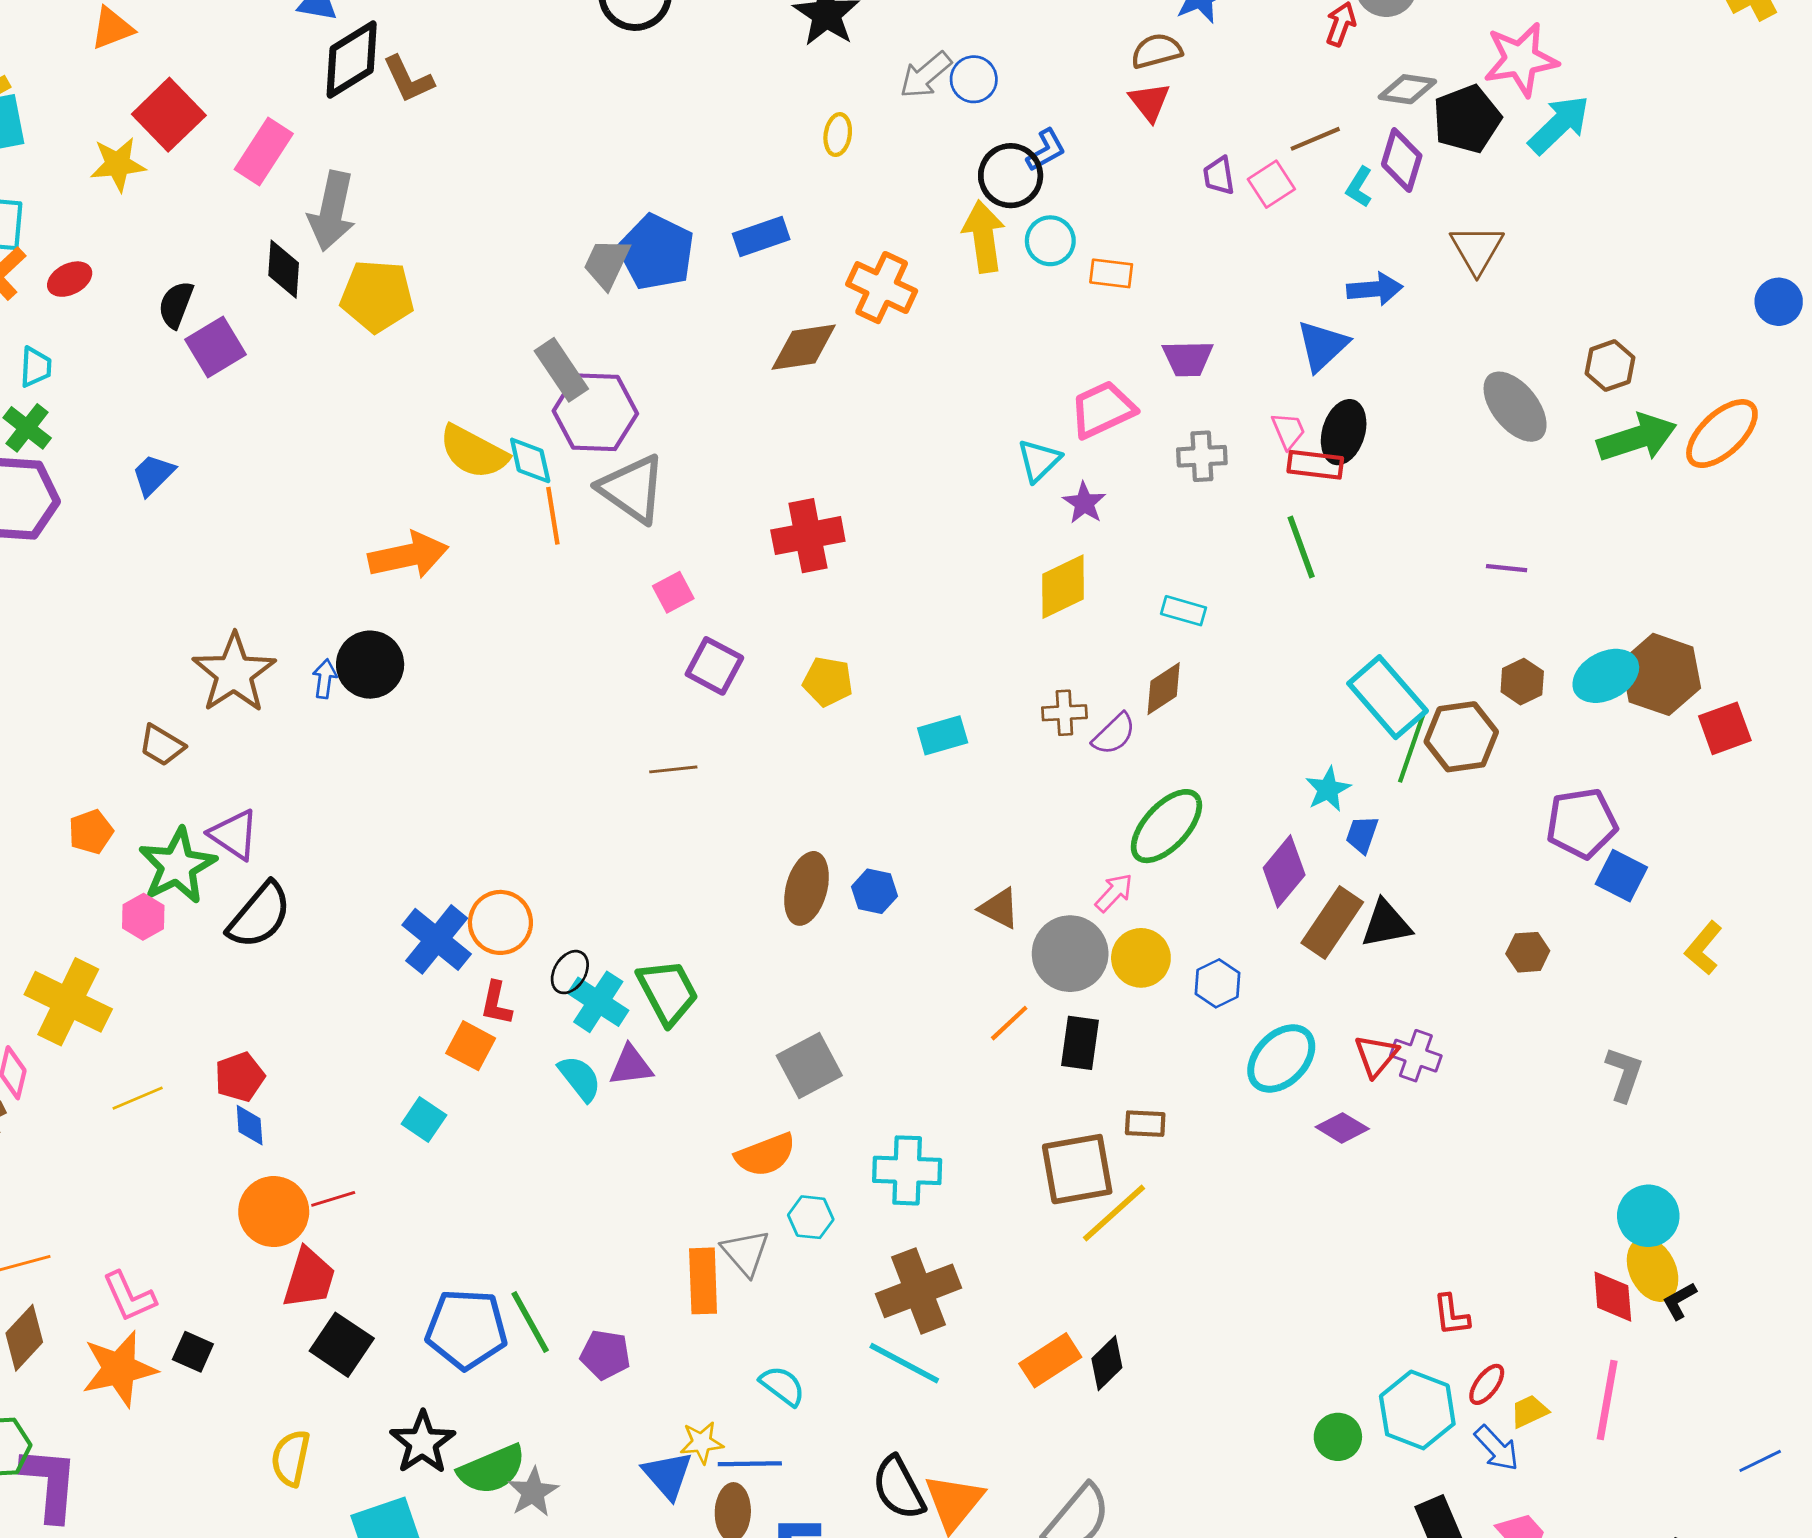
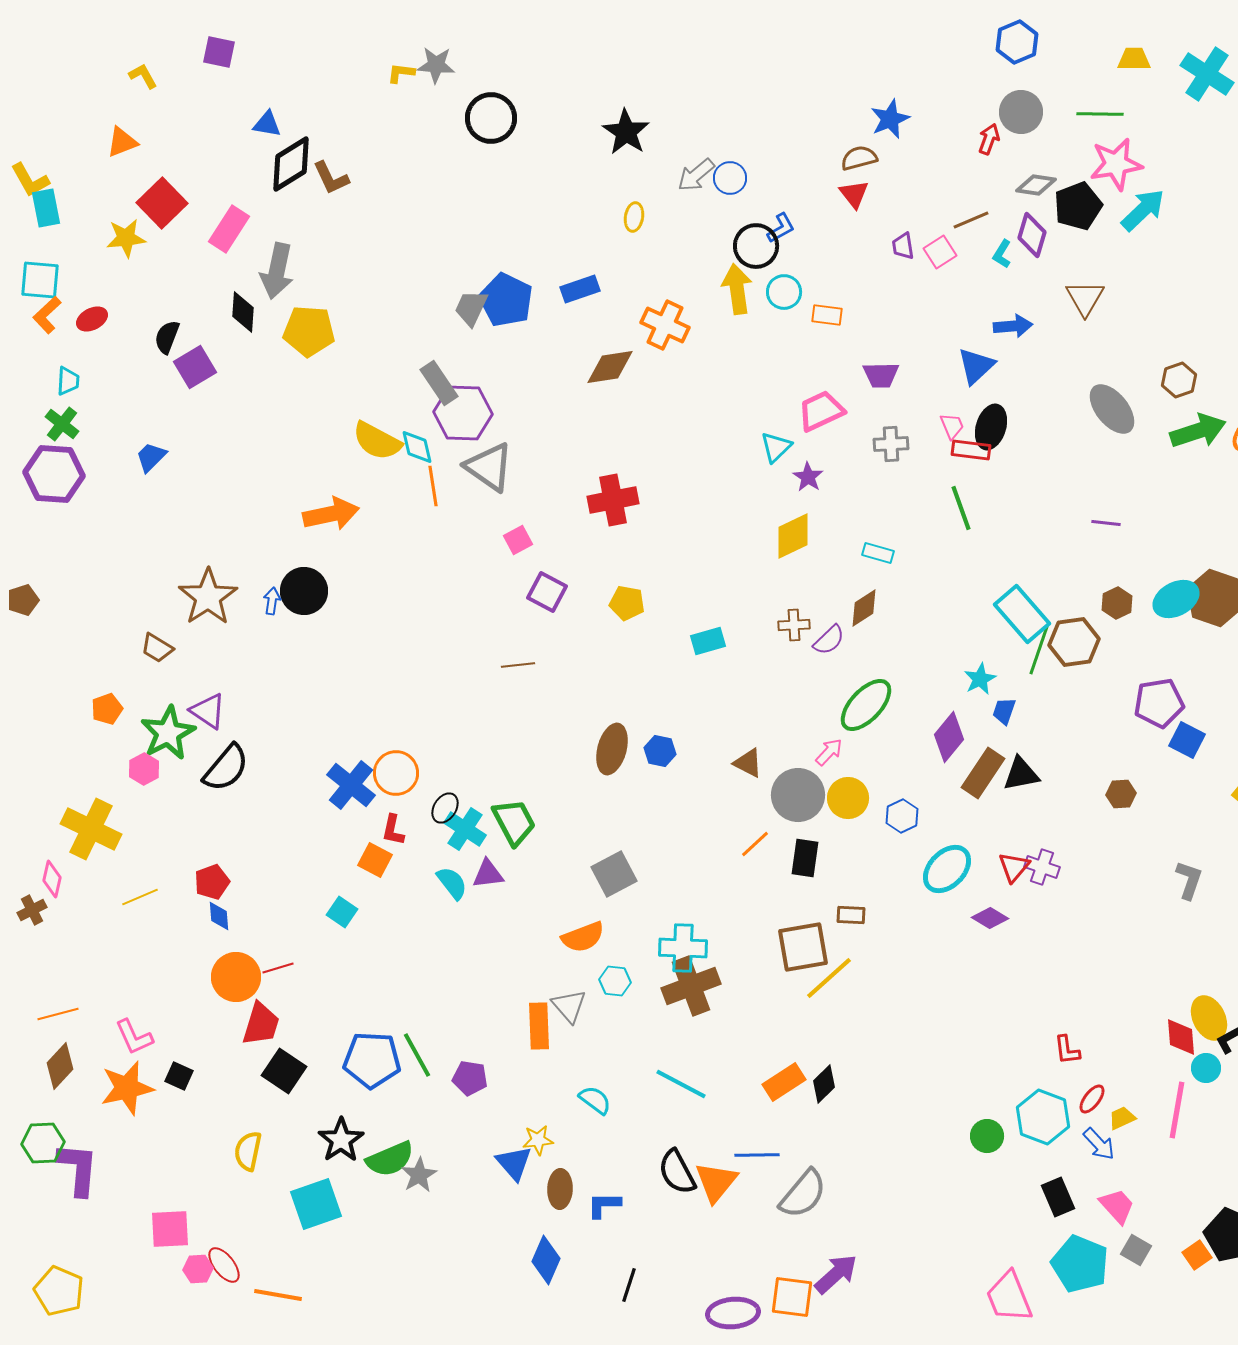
cyan circle: (1648, 1216) -> (1206, 1068), moved, size x0.7
brown cross: (918, 1291) -> (691, 986), moved
blue line: (750, 1464) -> (757, 1155), moved

